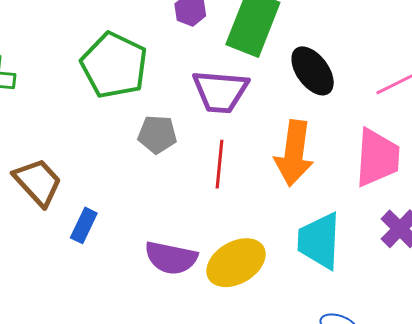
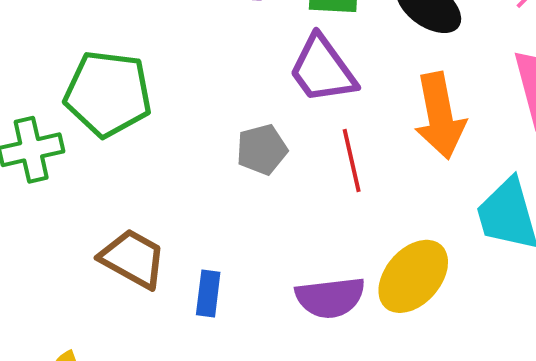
green pentagon: (114, 65) -> (108, 94), moved
purple trapezoid: (220, 91) -> (322, 70), turned 68

